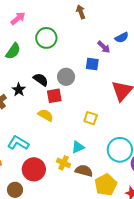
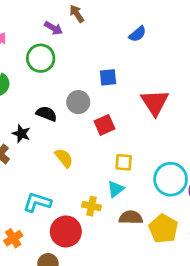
purple arrow: (104, 47) -> (53, 28), moved
red square: (54, 96) -> (105, 125), moved
yellow semicircle: (46, 115) -> (64, 158), turned 35
yellow square: (91, 118) -> (124, 162), moved
yellow cross: (64, 163) -> (91, 206), moved

